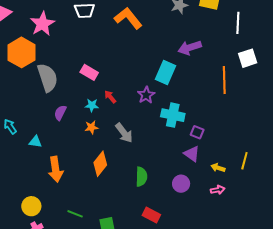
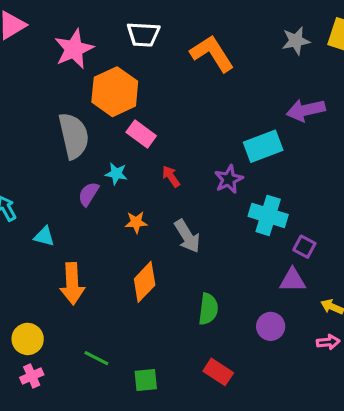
orange hexagon: (22, 52) -> (115, 92), moved
cyan rectangle: (165, 73) -> (263, 146), turned 40
cyan star: (92, 105) -> (116, 174), moved
purple triangle: (192, 154) -> (292, 280), turned -42

